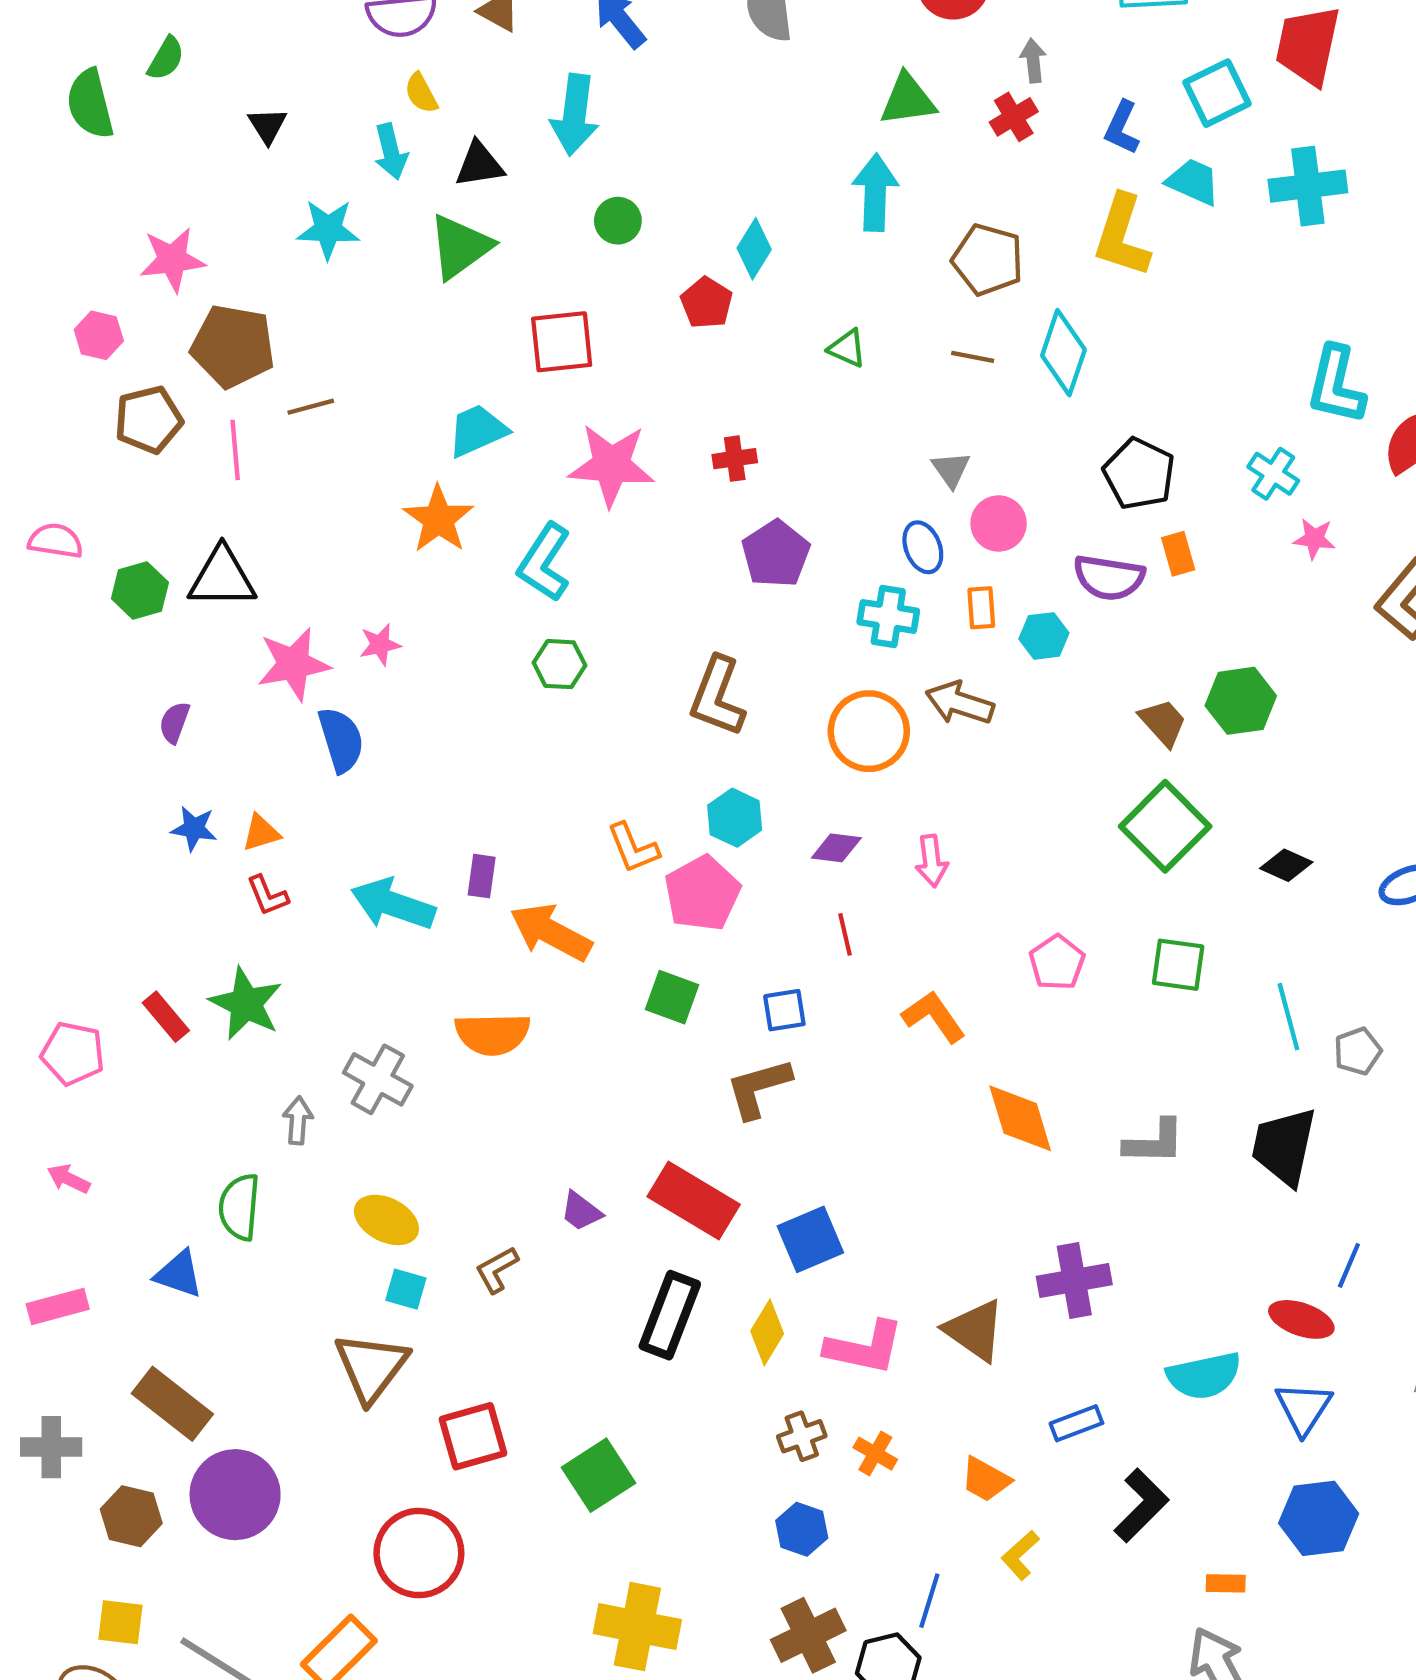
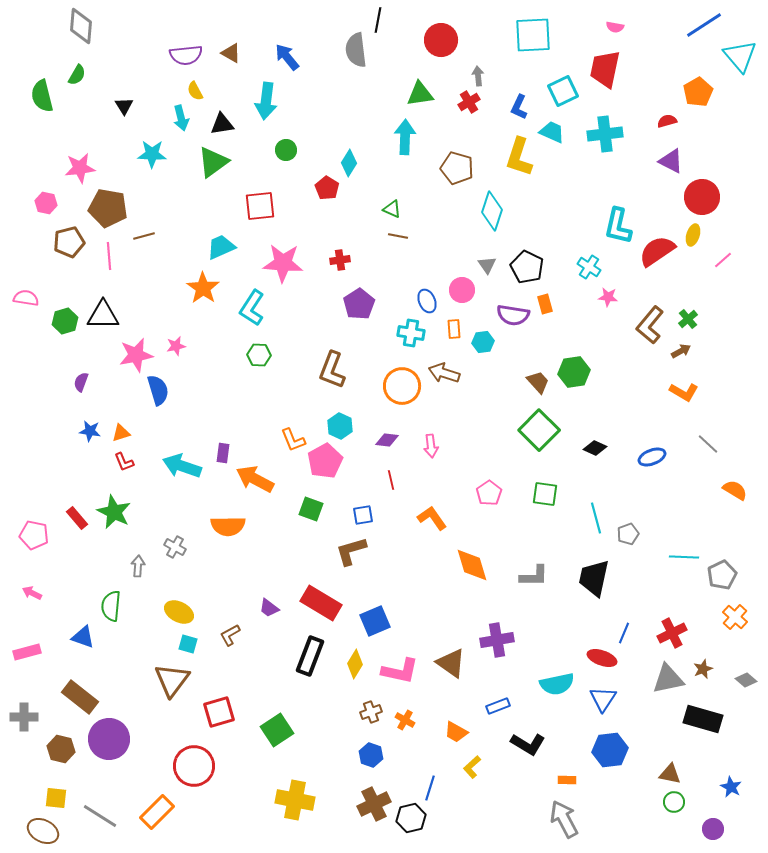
brown line: (973, 357) -> (398, 236), moved
gray triangle: (951, 469) -> (487, 265), moved
gray cross: (378, 1079) -> (175, 547), size x0.7
black L-shape: (1141, 1505) -> (528, 744), turned 76

